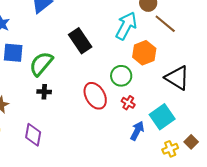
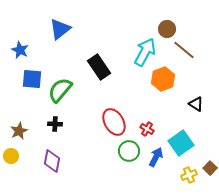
green circle: (121, 76) -> (129, 151), moved
black triangle: (177, 78) -> (196, 104), size x0.6
black cross: (44, 92) -> (55, 124), moved

